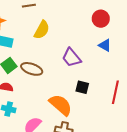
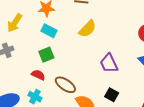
brown ellipse: (32, 69) -> (65, 85), moved

